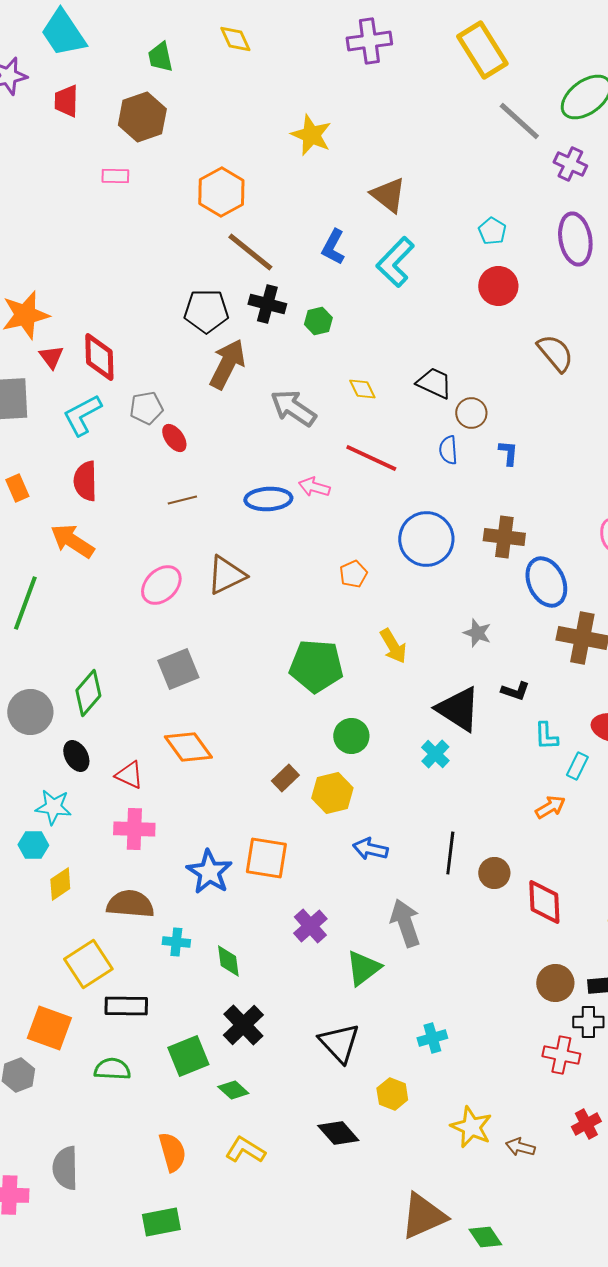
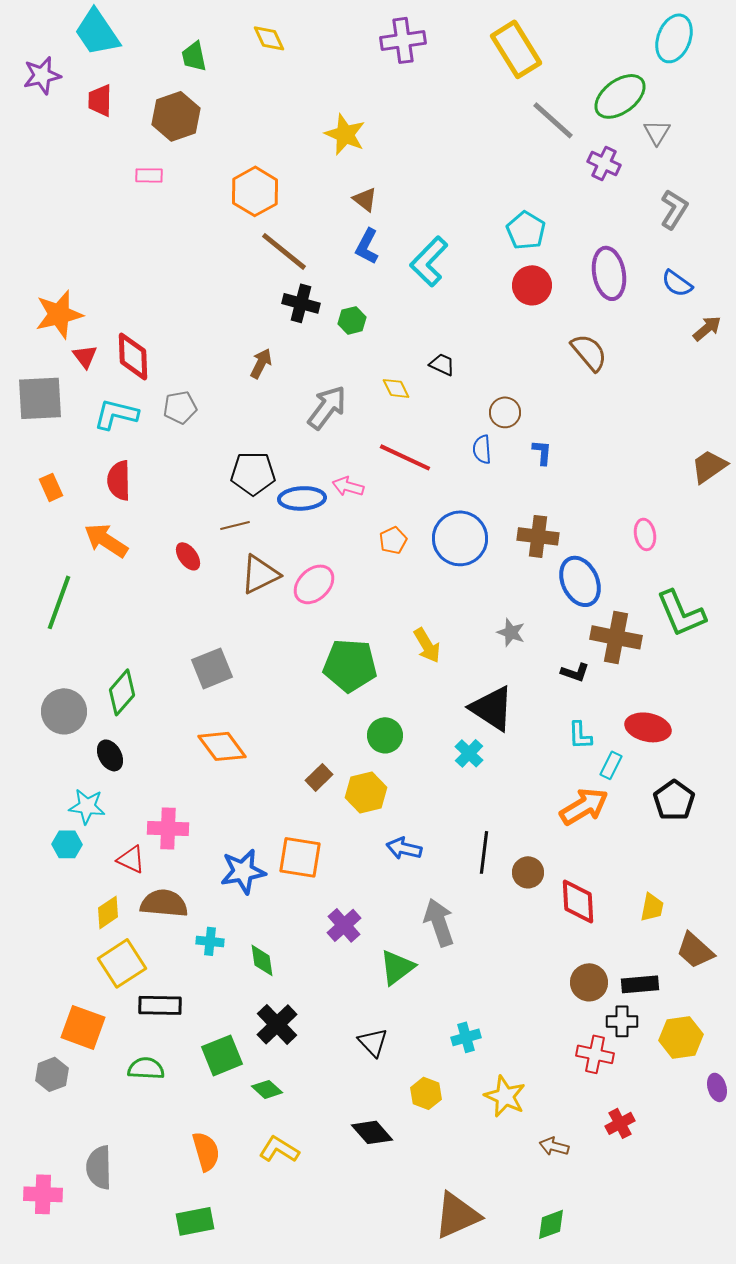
brown triangle: (388, 195) -> (365, 199), moved, size x0.7
cyan pentagon: (492, 231) -> (526, 230), size x1.4
purple ellipse: (575, 239) -> (609, 273), moved
black pentagon: (206, 311) -> (253, 473), moved
brown arrow: (227, 364) -> (261, 363), size x0.6
black trapezoid: (434, 383) -> (442, 364), moved, size x0.7
gray arrow: (293, 408) -> (327, 407), turned 93
cyan L-shape: (82, 415) -> (116, 414), turned 42
red ellipse: (174, 438) -> (188, 556), moved
brown line: (182, 500) -> (235, 525), moved
orange pentagon: (353, 574) -> (393, 540), moved
pink ellipse: (161, 585) -> (314, 584), moved
black L-shape: (515, 691) -> (575, 672), moved
red triangle: (129, 775) -> (131, 859), moved
orange arrow: (550, 807) -> (584, 806), size x1.6
blue star: (209, 872) -> (243, 871), turned 30
yellow diamond: (60, 884) -> (108, 912), moved
black triangle: (339, 1043) -> (373, 1042), size x0.7
yellow star: (471, 1127) -> (505, 1096), moved
green diamond: (485, 1237) -> (551, 1224), moved, turned -76

